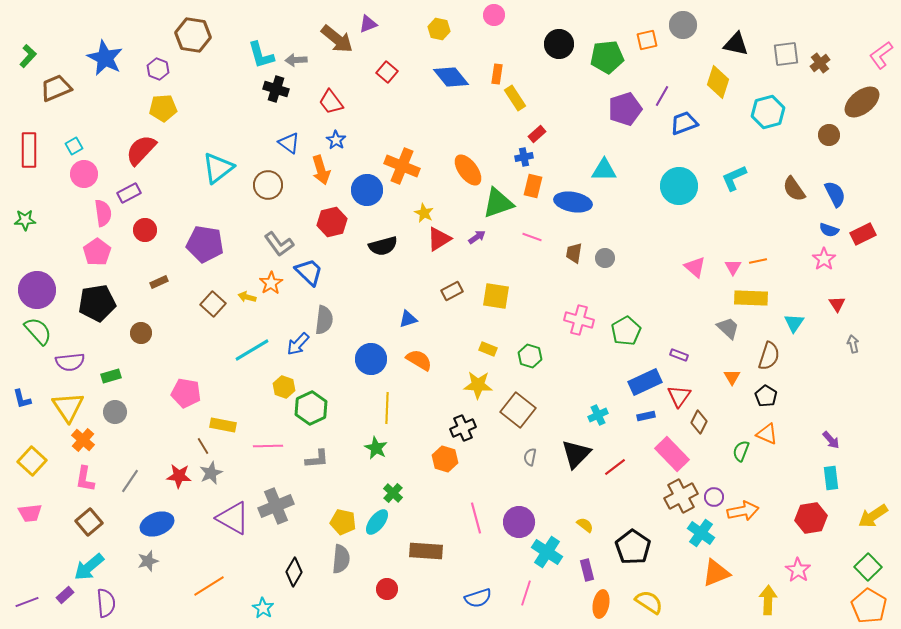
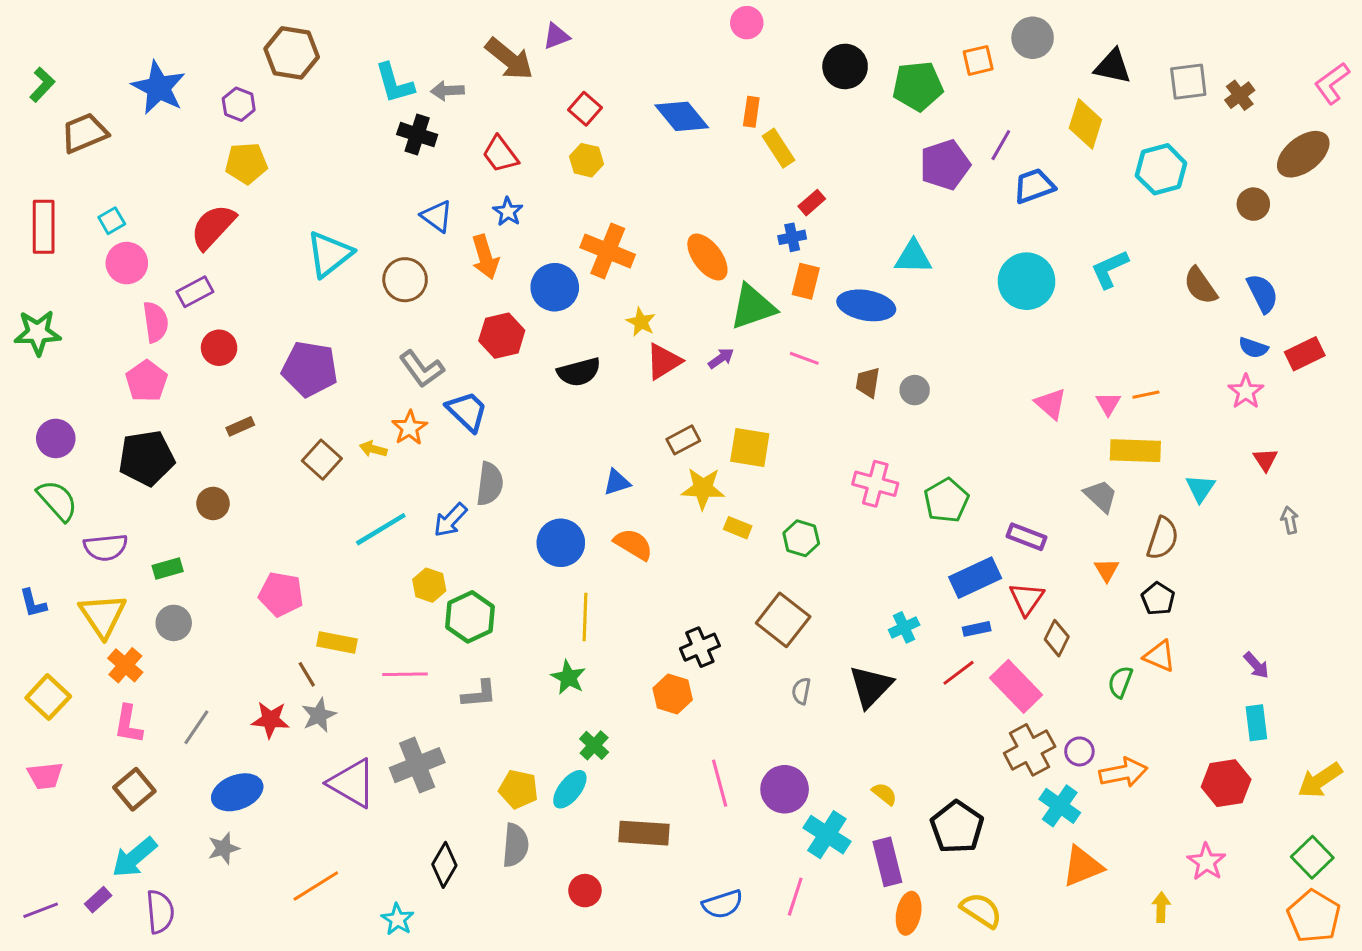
yellow hexagon: (439, 29) -> (586, 160), moved
green star: (25, 220) -> (38, 333), size x1.4
purple circle: (37, 290) -> (56, 438), size x0.7
purple rectangle: (679, 355) -> (1027, 537), size x1.4
yellow star: (478, 385) -> (703, 488), moved
red line: (615, 467) -> (958, 673), moved
purple rectangle: (587, 570) -> (887, 862), size x1.4
yellow arrow: (768, 600) -> (1161, 907), size x0.7

